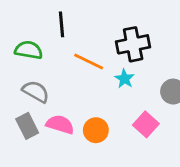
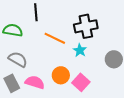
pink square: (146, 124) -> (81, 82), moved
orange circle: (96, 130) -> (61, 75), moved

